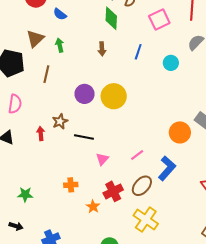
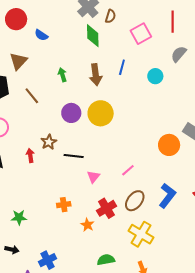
green arrow: (60, 45) -> (62, 75), moved
brown arrow: (102, 49) -> (96, 75), moved, size x1.5
brown line: (46, 74) -> (32, 96), turned -48
blue L-shape: (167, 168) -> (167, 196), moved

